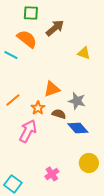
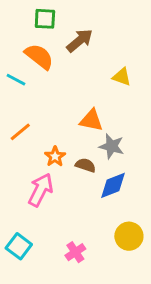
orange triangle: (52, 89) -> (91, 120), moved, turned 30
orange line: (13, 100) -> (20, 132), moved
blue diamond: (78, 128) -> (113, 185), turned -70
cyan square: (13, 184) -> (19, 246), moved

